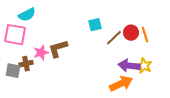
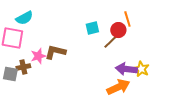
red circle: (131, 33) -> (118, 30), moved
orange line: (145, 35) -> (127, 19), moved
brown L-shape: (58, 49) -> (55, 52), turned 30

